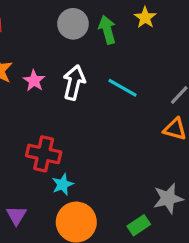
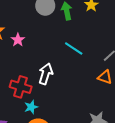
white arrow: (74, 82) -> (46, 74), moved

